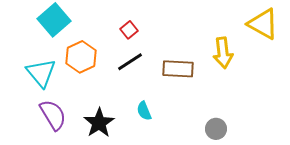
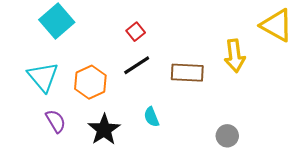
orange hexagon: (81, 57) -> (90, 82), moved
purple semicircle: (53, 115) -> (56, 121), size x0.7

